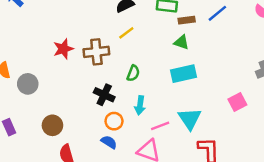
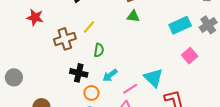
yellow line: (126, 33) -> (89, 27), moved
red star: (63, 49) -> (35, 17), moved, turned -30
cyan rectangle: (183, 74) -> (180, 25), moved
cyan arrow: (140, 105) -> (110, 75), turned 56

